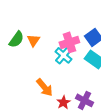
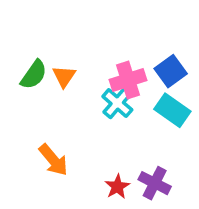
orange arrow: (44, 87) -> (53, 160), moved

